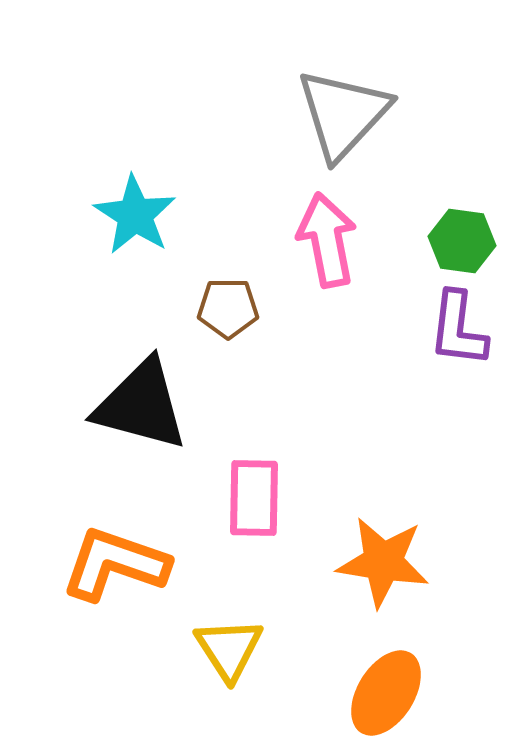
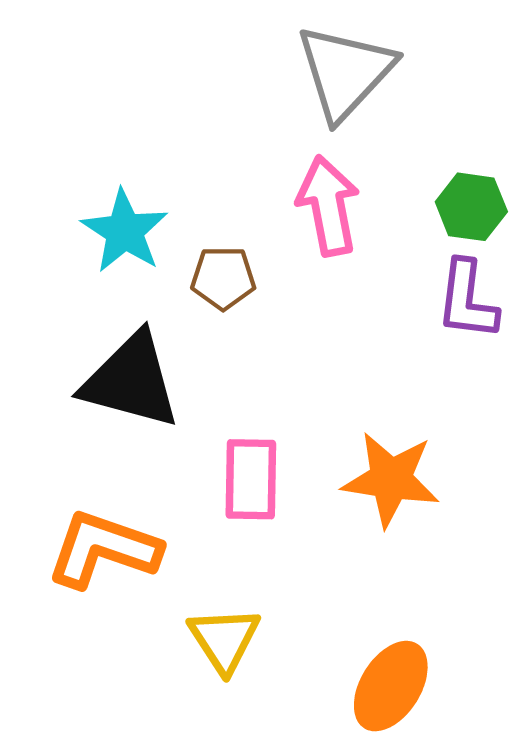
cyan star: (135, 215) -> (125, 231), moved
orange star: (383, 562) -> (391, 479), moved

